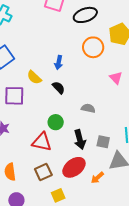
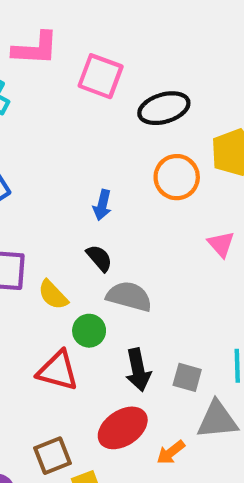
yellow semicircle: (34, 77) -> (53, 295), moved
gray semicircle: (88, 108) -> (129, 296), moved, size x1.5
brown square: (43, 172) -> (53, 456), moved

